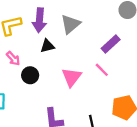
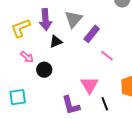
purple rectangle: (111, 44) -> (92, 34), moved
pink triangle: (72, 77) -> (89, 85), moved

